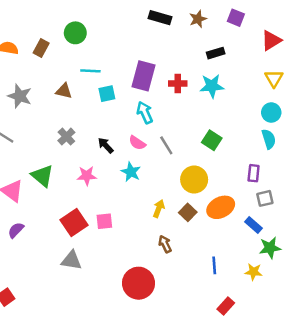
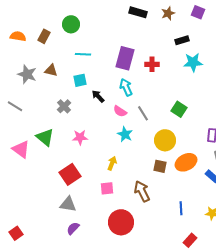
cyan star: (212, 86) -> (193, 62), moved
brown triangle: (64, 91) -> (51, 70), moved
cyan square: (107, 94) -> (80, 80), moved
black arrow: (106, 145) -> (98, 96), moved
cyan star: (131, 172) -> (125, 134), moved
yellow arrow: (159, 209) -> (112, 163), moved
brown square: (188, 212) -> (160, 166), turned -32
pink square: (104, 221) -> (107, 188), moved
purple semicircle: (16, 230) -> (73, 228), moved
brown arrow: (165, 244) -> (142, 191), size x1.5

